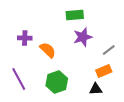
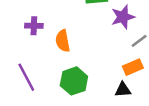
purple star: (83, 37) -> (123, 17), moved
orange semicircle: (48, 50) -> (63, 41), turned -144

